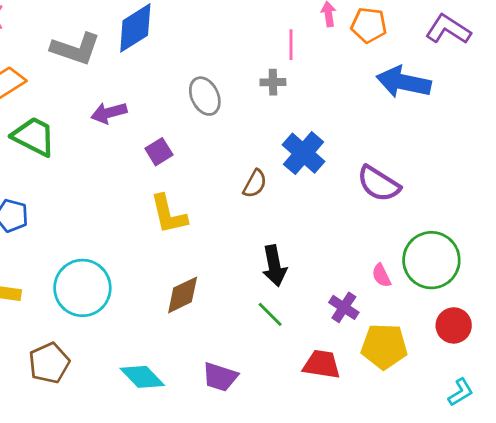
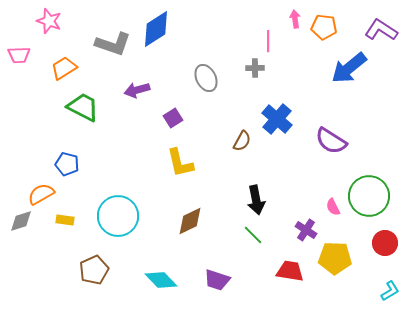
blue arrow: (404, 82) -> (349, 68), turned -51

